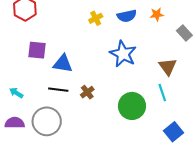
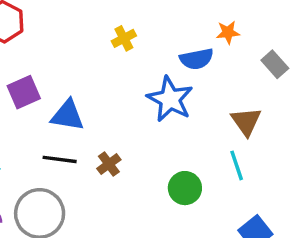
blue semicircle: (127, 16) -> (197, 59), moved
purple square: (37, 50) -> (24, 92), turned -30
green circle: (132, 106) -> (185, 188), size x0.7

